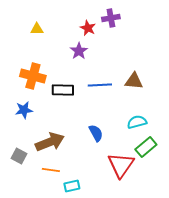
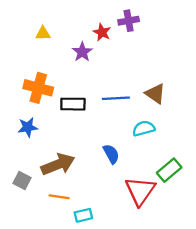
purple star: (79, 51) -> (82, 52), moved
brown triangle: (134, 81) -> (155, 94), turned 30
cyan semicircle: (137, 122) -> (144, 128), moved

